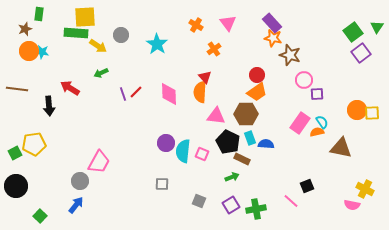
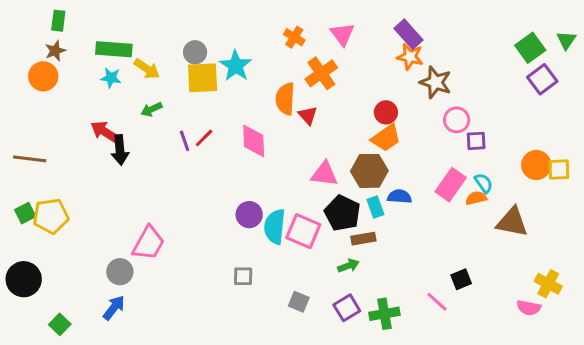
yellow square: (85, 17) -> (203, 78), moved
brown star: (25, 29) -> (55, 51), moved
gray circle: (121, 35) -> (195, 52), moved
orange cross: (214, 49) -> (321, 73), size x1.5
cyan star: (42, 52) -> (111, 78), moved
brown line: (17, 89) -> (30, 159), moved
orange semicircle: (200, 92) -> (285, 99), moved
black arrow: (49, 106) -> (120, 150), moved
blue semicircle: (266, 144) -> (399, 197), moved
green square: (15, 153) -> (25, 213), moved
pink square: (202, 154) -> (303, 231), size x1.6
brown rectangle: (242, 159) -> (363, 239), turned -35

